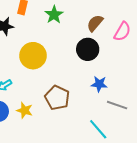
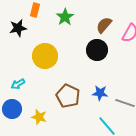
blue star: (99, 84) -> (100, 93), moved
yellow star: (25, 110) -> (39, 117), moved

